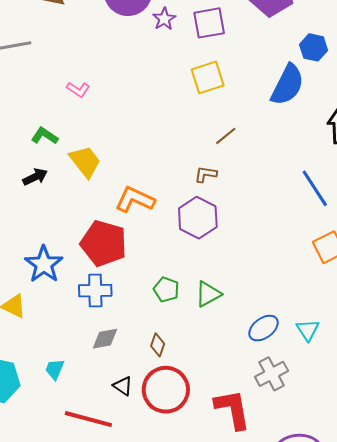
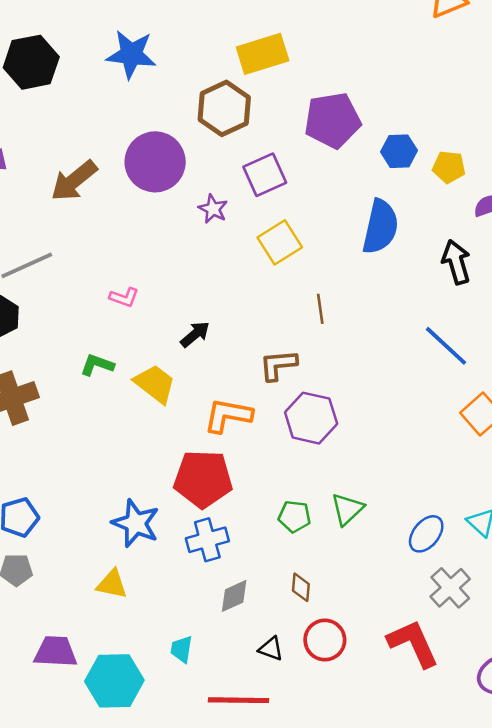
purple star: (164, 19) -> (213, 209), moved
blue hexagon: (314, 47) -> (399, 151), moved
brown line: (226, 136) -> (320, 309), turned -45
brown L-shape: (206, 174) -> (278, 365), moved, size x1.4
black arrow: (35, 177) -> (195, 334), moved
red circle: (166, 390) -> (325, 640), size x0.7

